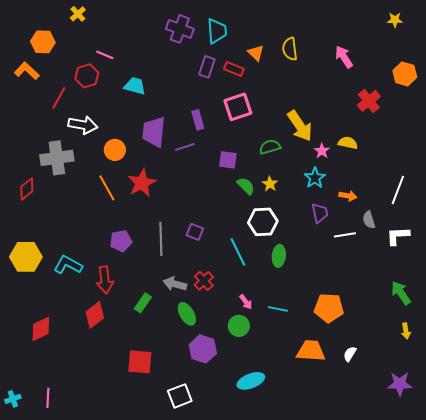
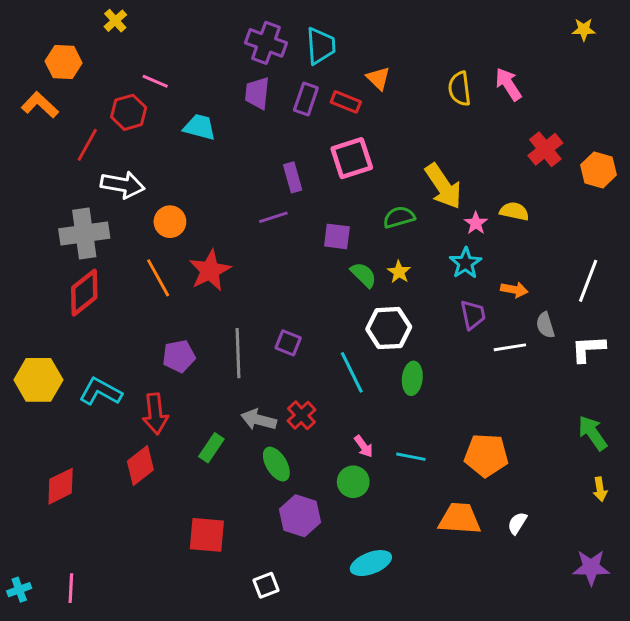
yellow semicircle: (290, 49) -> (460, 89), moved
orange hexagon: (405, 74) -> (599, 170), moved
purple trapezoid: (154, 132) -> (257, 93), moved, size x0.7
red diamond: (27, 189) -> (84, 293), moved, size x1.4
white square: (180, 396) -> (266, 585), size x0.7

